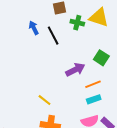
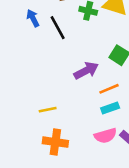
yellow line: (44, 100) -> (48, 110), turned -48

